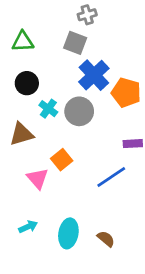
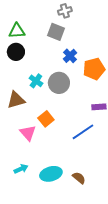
blue cross: (94, 75) -> (70, 56), size x0.6
black circle: (27, 83) -> (16, 52), moved
orange pentagon: (126, 93) -> (94, 69), turned -30
cyan ellipse: (68, 233) -> (51, 174), turned 65

